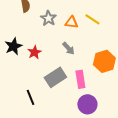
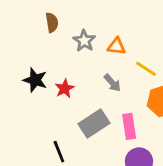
yellow line: (92, 19) -> (146, 69), moved
black star: (13, 46) -> (35, 80), turned -30

